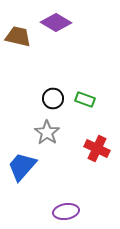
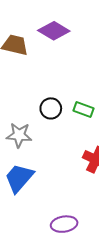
gray star: (47, 132) -> (19, 135), moved, turned -30

